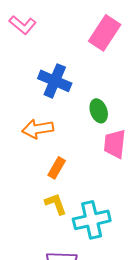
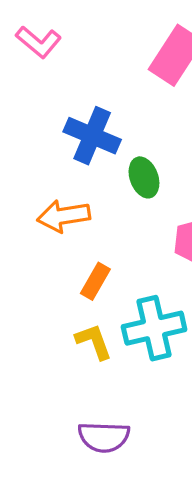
green ellipse: (99, 111) -> (144, 177), moved
cyan cross: (92, 220) -> (154, 328), moved

